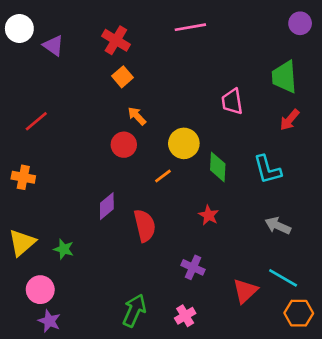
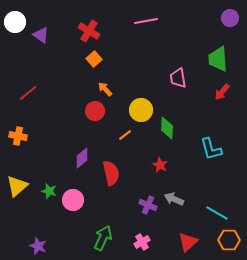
cyan L-shape: (267, 170) -> (211, 149), moved
gray arrow: (278, 226) -> (174, 199), moved
pink circle: (40, 290) -> (73, 200), moved
red triangle: (245, 291) -> (188, 242), moved

